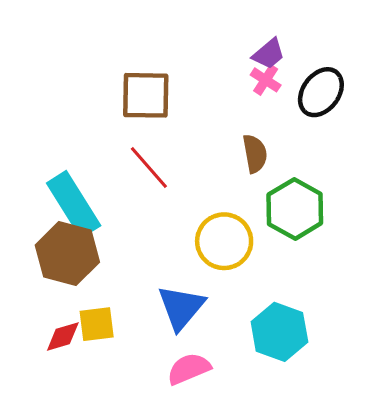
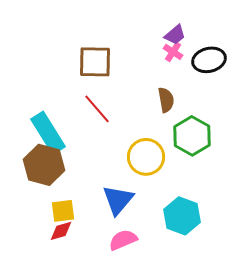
black ellipse: (321, 92) -> (209, 60), turned 40
red diamond: (63, 336) -> (61, 231), moved

